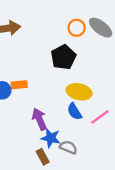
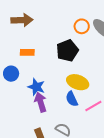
orange rectangle: (19, 85) -> (27, 52), moved
blue star: (51, 138) -> (36, 87), moved

